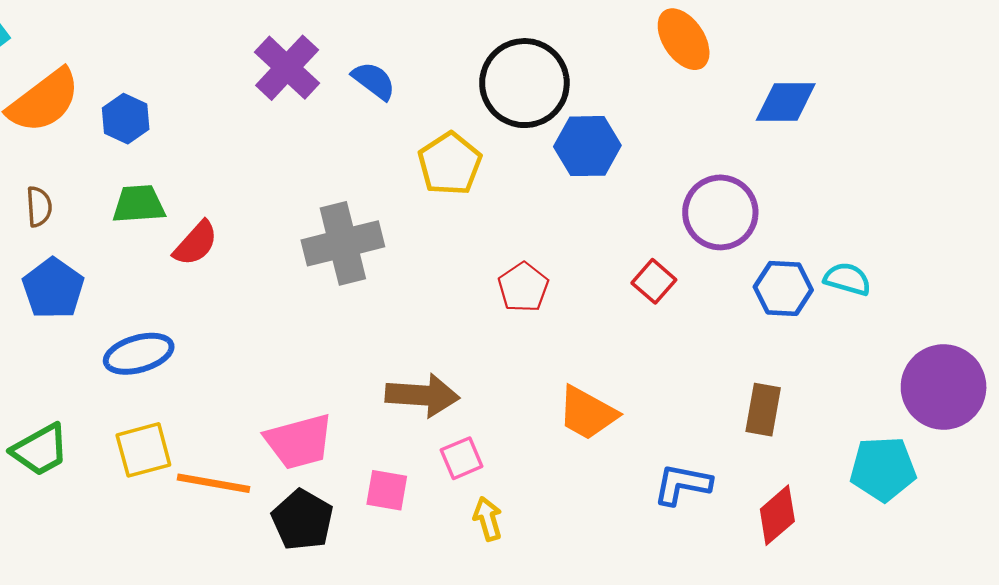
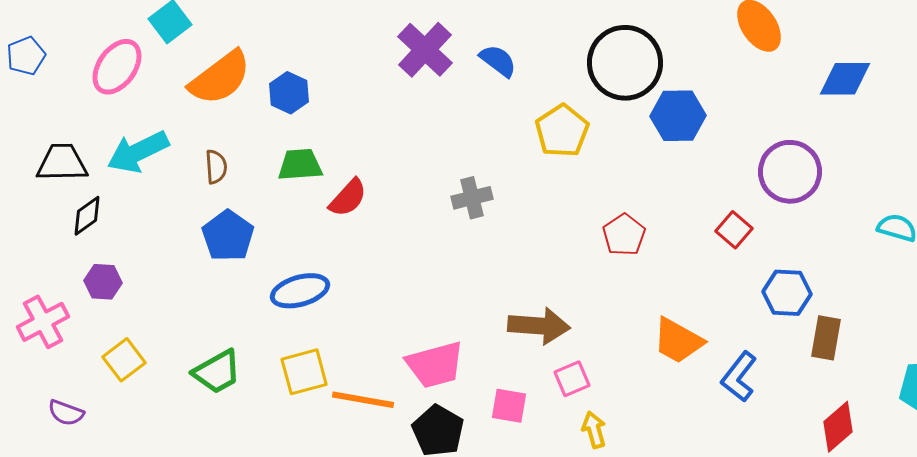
gray cross: (343, 243) -> (472, 198), size x0.6
blue hexagon: (783, 288) -> (787, 293), moved
blue L-shape: (682, 484) -> (739, 377), moved, turned -63

